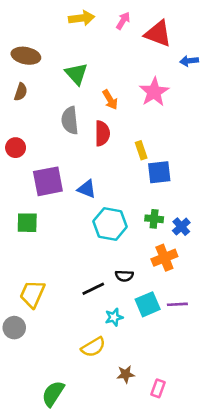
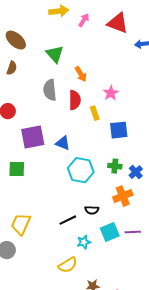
pink arrow: (123, 21) -> (84, 20), moved
brown ellipse: (26, 56) -> (16, 40), turned 30
pink star: (154, 92) -> (111, 93), moved, size x0.7
yellow rectangle: (141, 150) -> (95, 113), moved

